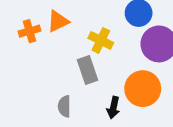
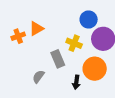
yellow cross: (101, 40) -> (74, 43), moved
gray semicircle: (64, 106) -> (38, 77), moved, turned 40

